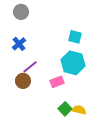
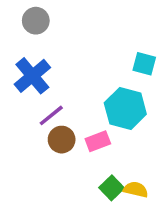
cyan square: (75, 37) -> (144, 64), moved
blue cross: (19, 44) -> (32, 76), size x1.5
brown circle: (23, 81) -> (62, 140), moved

